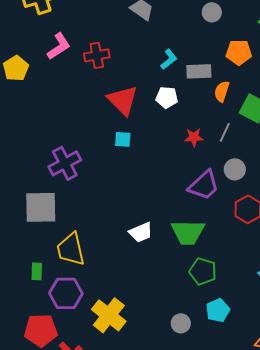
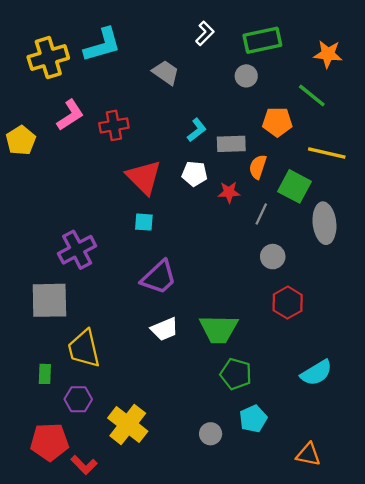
red star: (194, 137) -> (229, 192), moved
purple trapezoid: (204, 185) -> (159, 277), moved
purple hexagon: (66, 293) -> (78, 399), size x0.7

